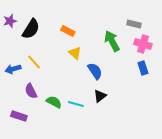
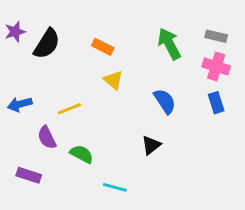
gray rectangle: (134, 24) -> (216, 36), moved
green arrow: (112, 41) -> (169, 44), moved
yellow line: (34, 62) -> (70, 109), moved, turned -70
blue semicircle: (95, 71) -> (165, 101), moved
cyan line: (76, 104) -> (115, 187), moved

